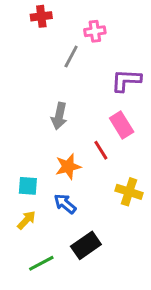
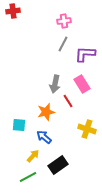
red cross: (41, 16) -> (13, 11), moved
gray line: (71, 57) -> (63, 44), moved
gray arrow: (59, 116) -> (55, 84), moved
yellow arrow: (26, 220) -> (33, 156), moved

